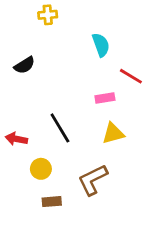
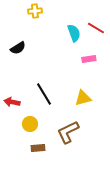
red line: (131, 76) -> (96, 28), moved
pink rectangle: (105, 98) -> (89, 59), moved

